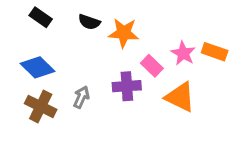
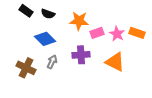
black semicircle: (89, 22) -> (48, 14), moved
pink rectangle: (152, 66) -> (97, 33), moved, turned -64
blue diamond: (38, 67) -> (45, 39), moved

